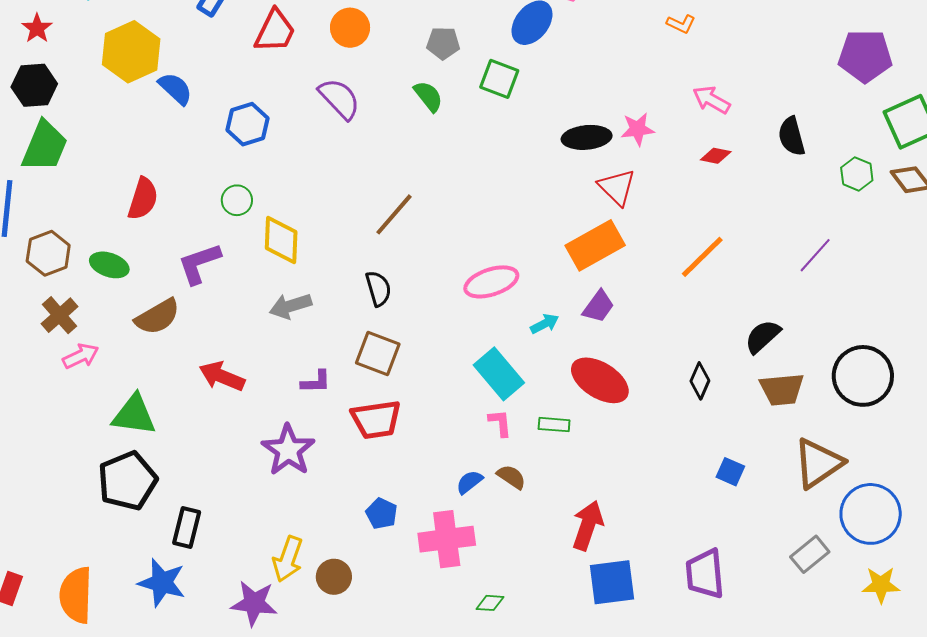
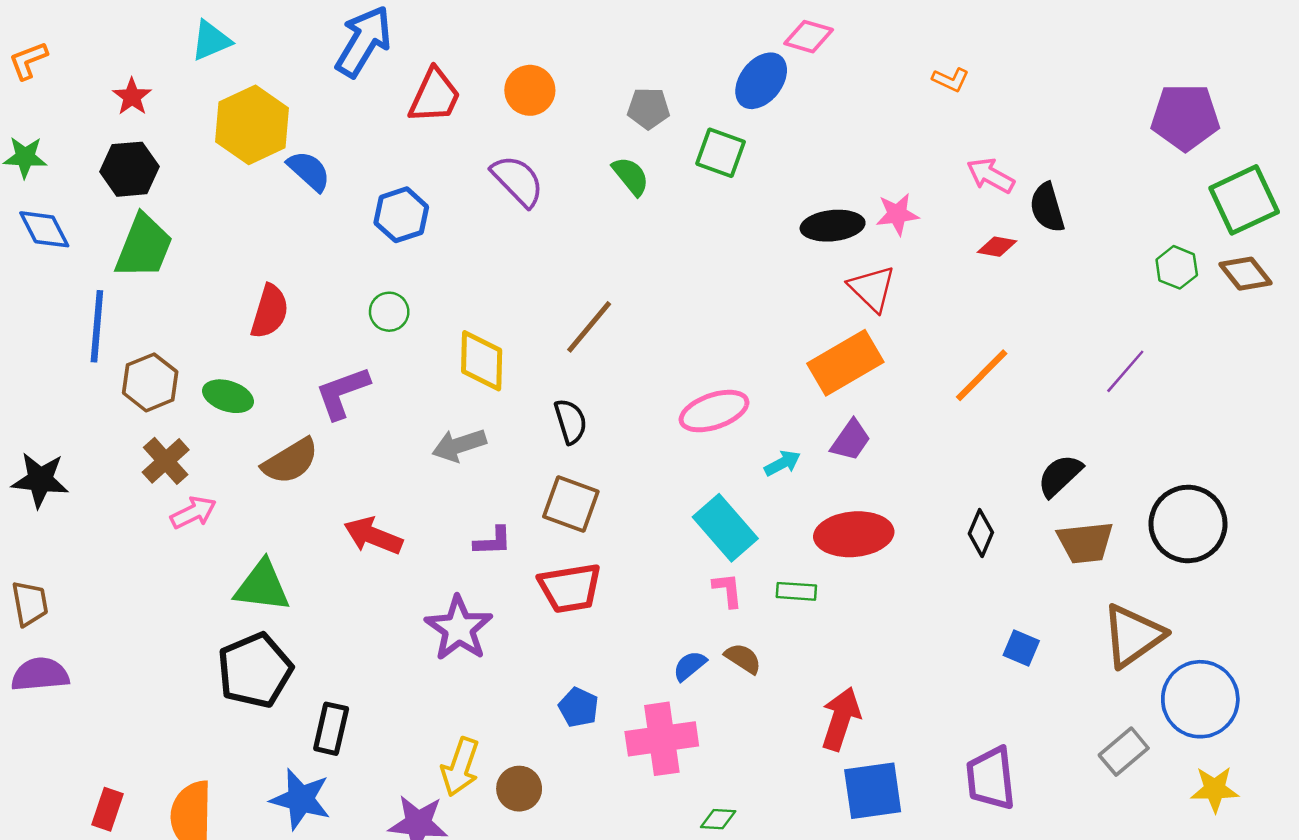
black semicircle: (792, 136) -> (1047, 208), moved
yellow diamond: (281, 240) -> (482, 361), moved
red ellipse: (600, 380) -> (854, 534), turned -36

